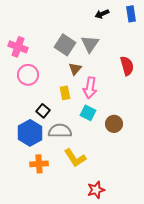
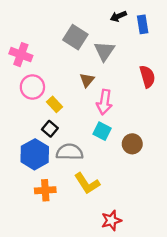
blue rectangle: (131, 14) -> (143, 24), moved
gray square: (65, 45) -> (75, 37), moved
yellow rectangle: (65, 93) -> (54, 104), moved, turned -32

